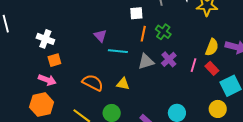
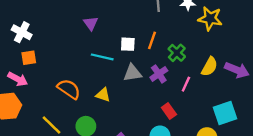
white square: (136, 13) -> (128, 44), moved
green cross: (163, 32) -> (177, 53), moved
orange line: (143, 34) -> (152, 40), moved
purple triangle: (100, 36) -> (91, 23), moved
red rectangle: (212, 68) -> (169, 111), moved

